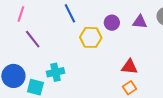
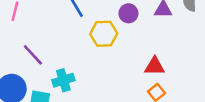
purple line: (33, 39) -> (33, 55), moved

